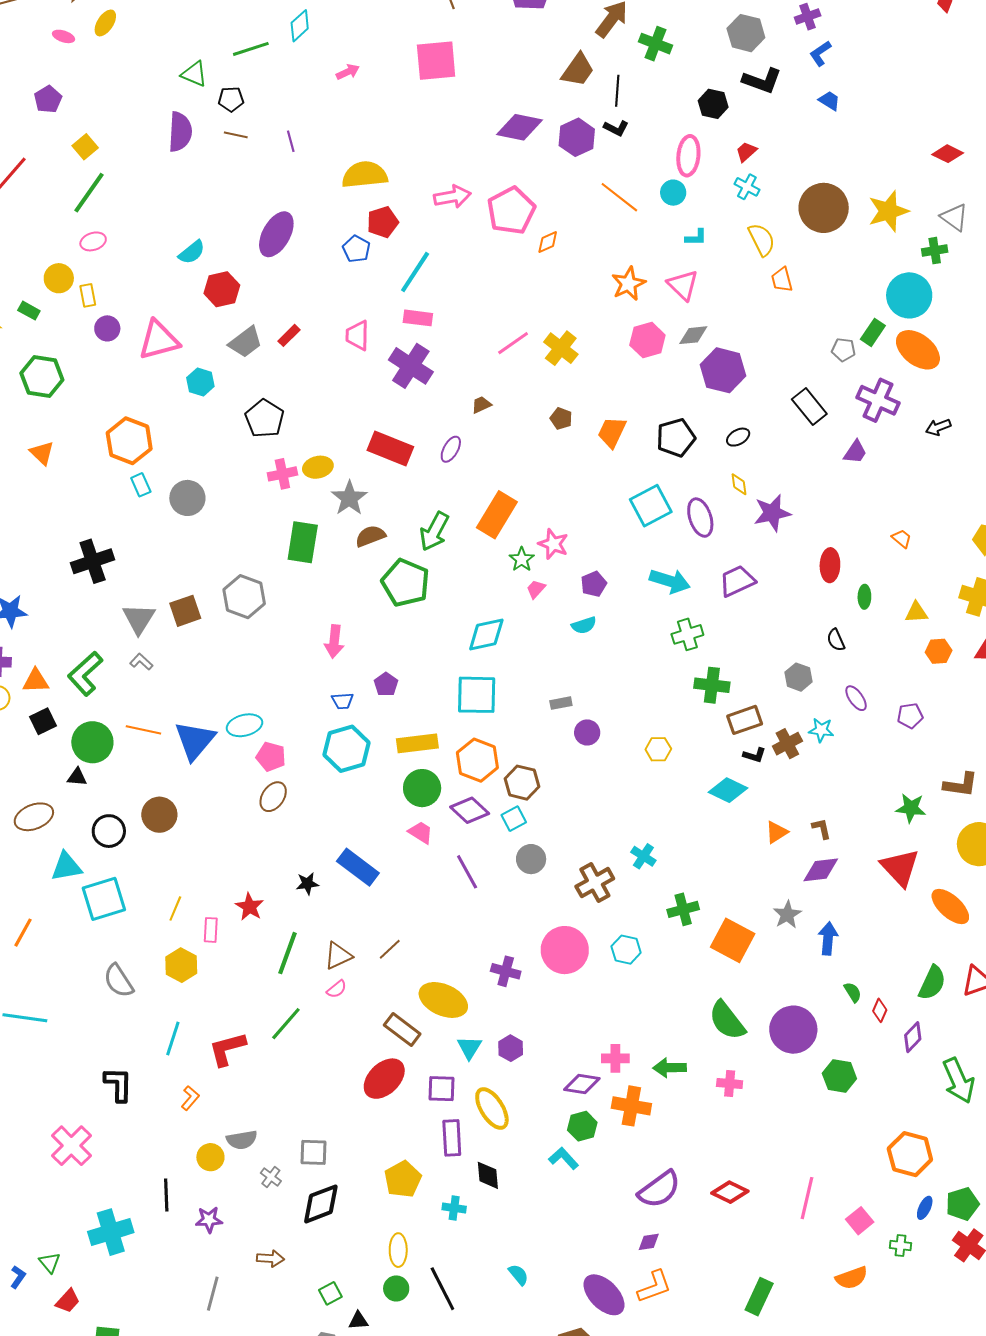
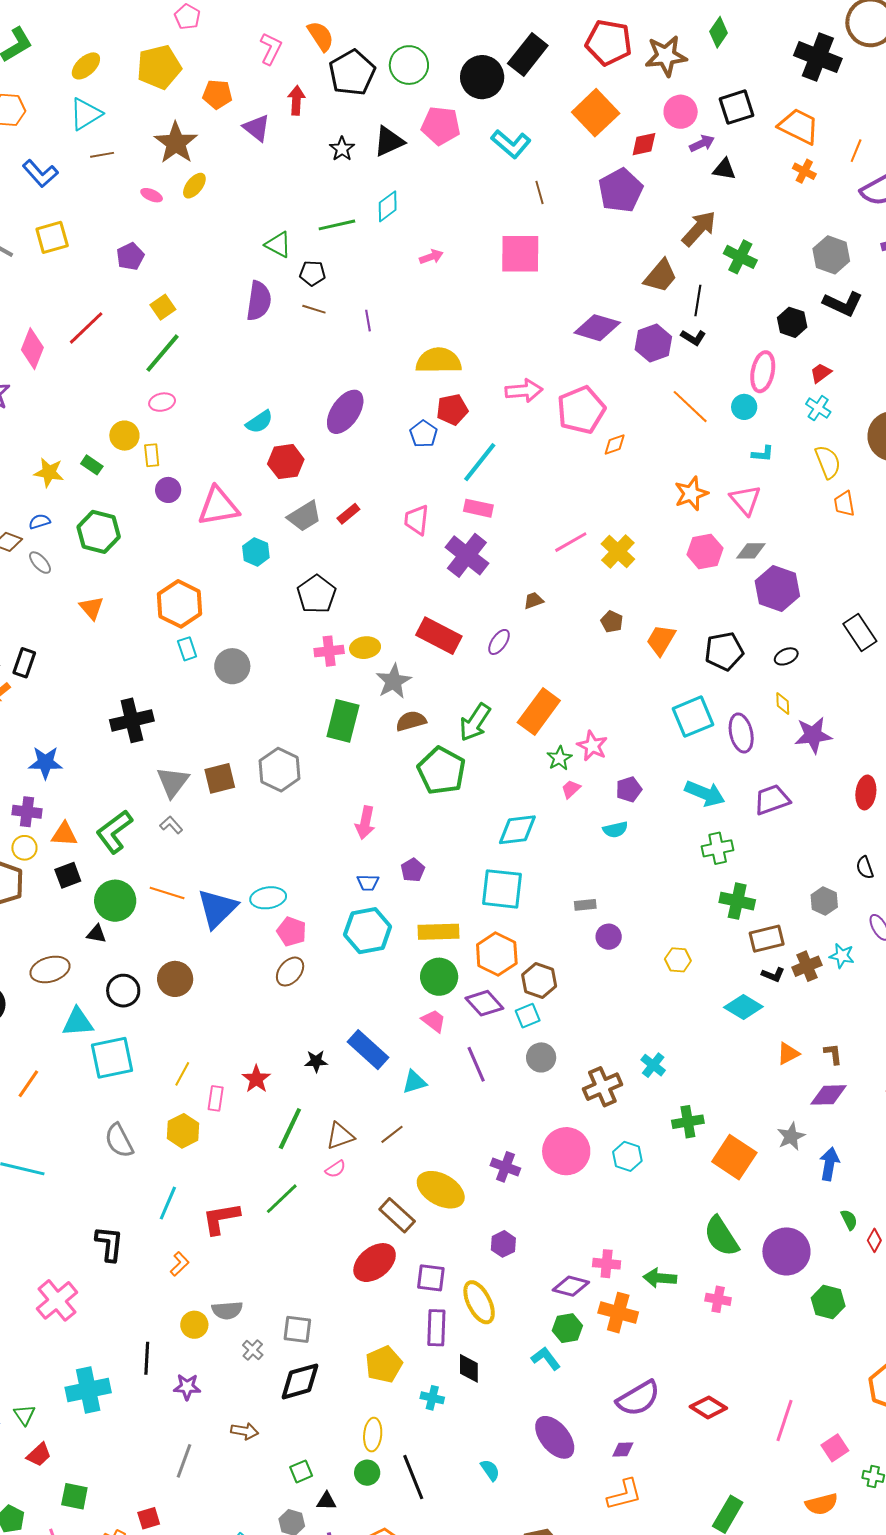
cyan triangle: (469, 1048) -> (414, 1082), moved, turned 36
purple ellipse: (604, 1295) -> (555, 1437), moved

